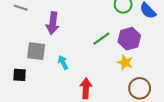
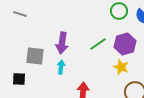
purple arrow: (53, 23) -> (62, 43), moved
cyan arrow: (63, 62) -> (61, 67), turned 32

